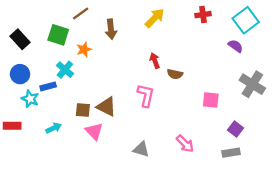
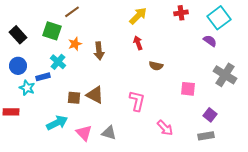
brown arrow: (111, 29) -> (99, 51), moved
red arrow: (155, 61) -> (138, 43), moved
pink L-shape: (146, 95) -> (137, 101), moved
cyan arrow: (54, 128) -> (57, 123), moved, size x1.5
pink triangle: (94, 131) -> (84, 133), moved
gray triangle: (141, 149) -> (109, 133), moved

